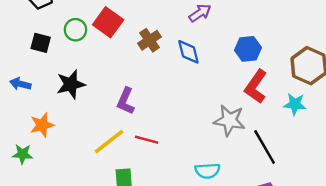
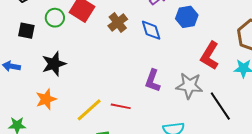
blue hexagon: (248, 49) -> (187, 17), moved
purple L-shape: (126, 101) -> (153, 81), moved
orange star: (42, 125) -> (46, 99), moved

